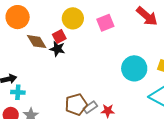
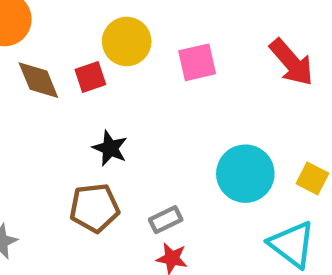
black star: (57, 49) -> (110, 148), moved
brown pentagon: (76, 104) -> (94, 208), moved
gray rectangle: (90, 107) -> (166, 220), moved

